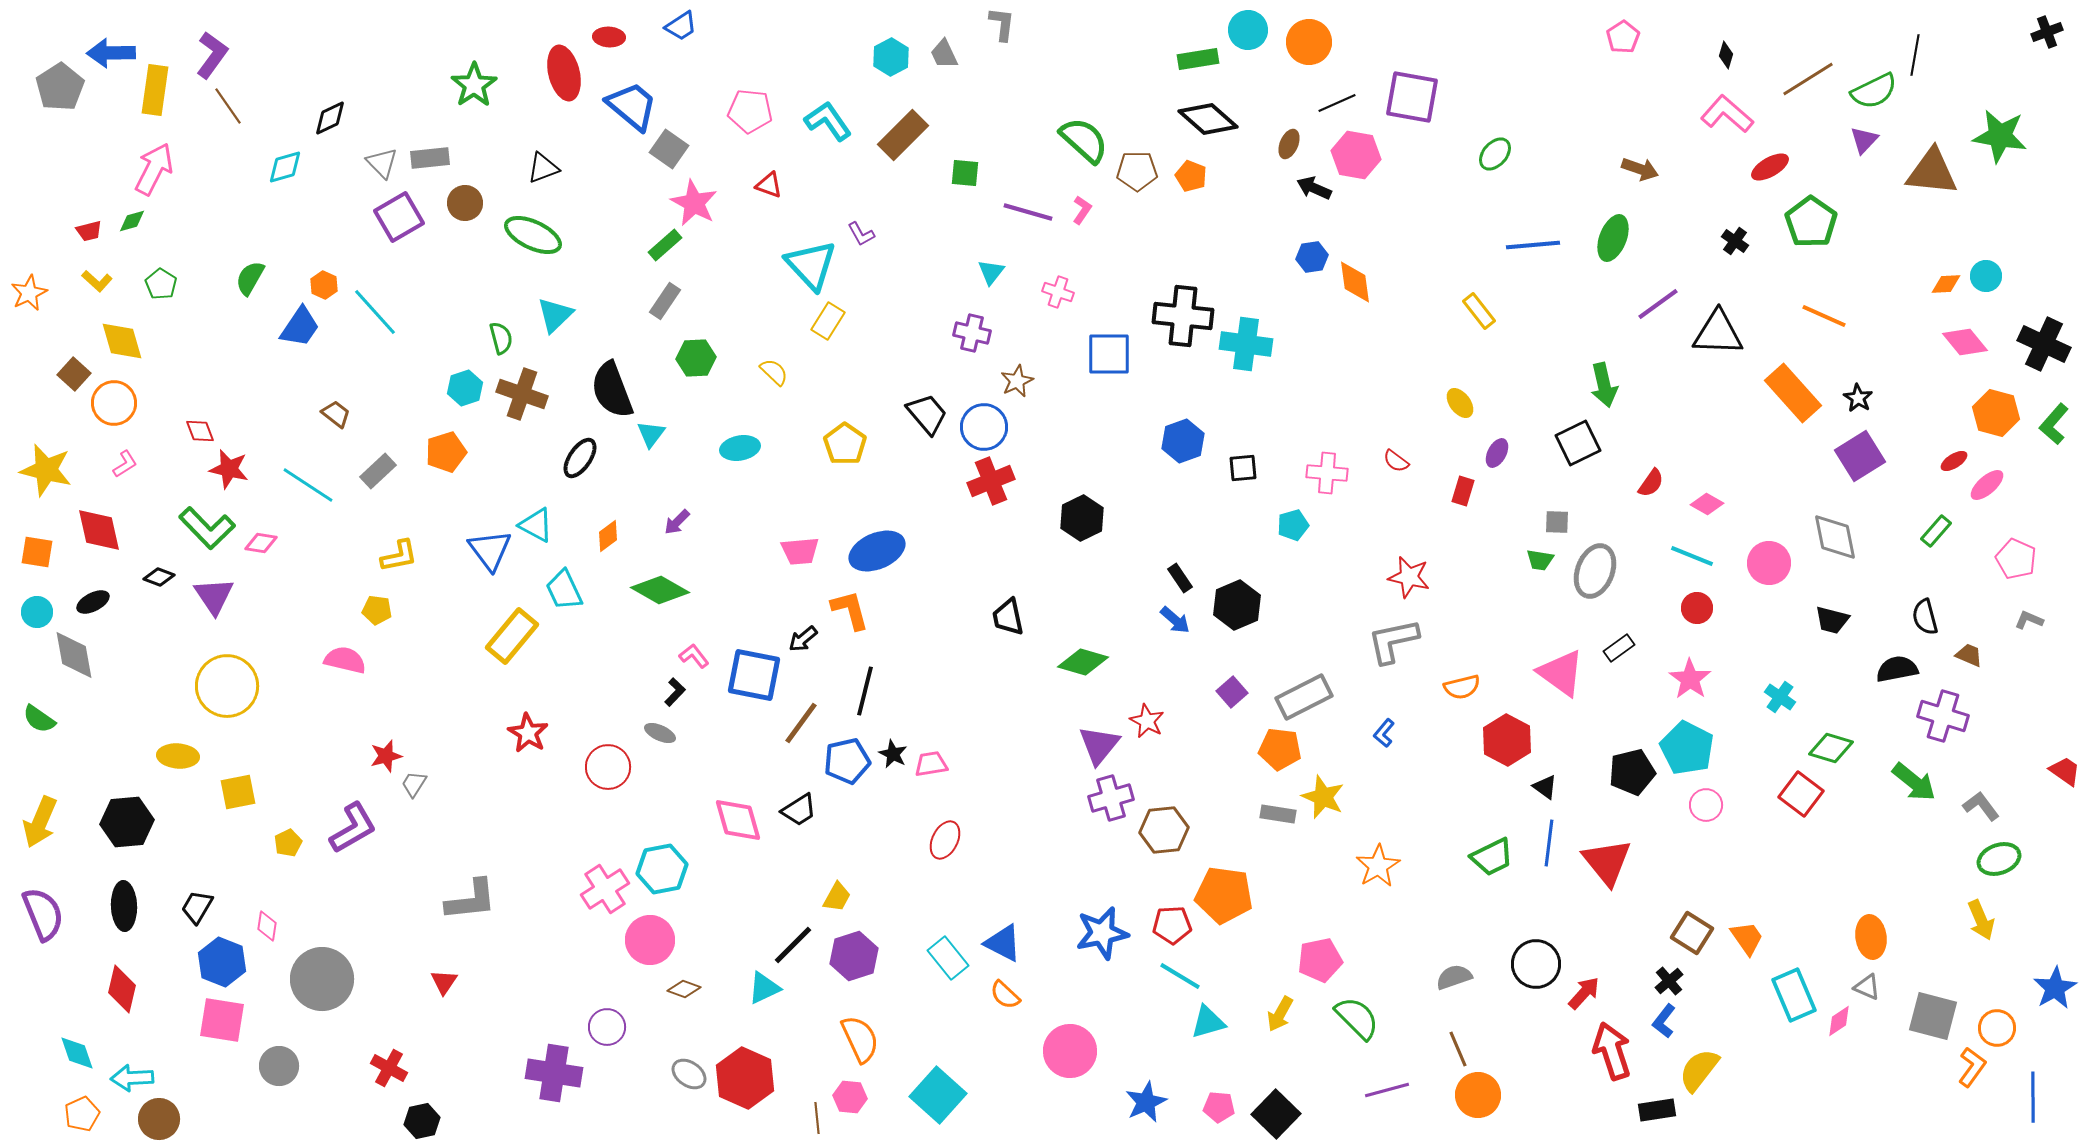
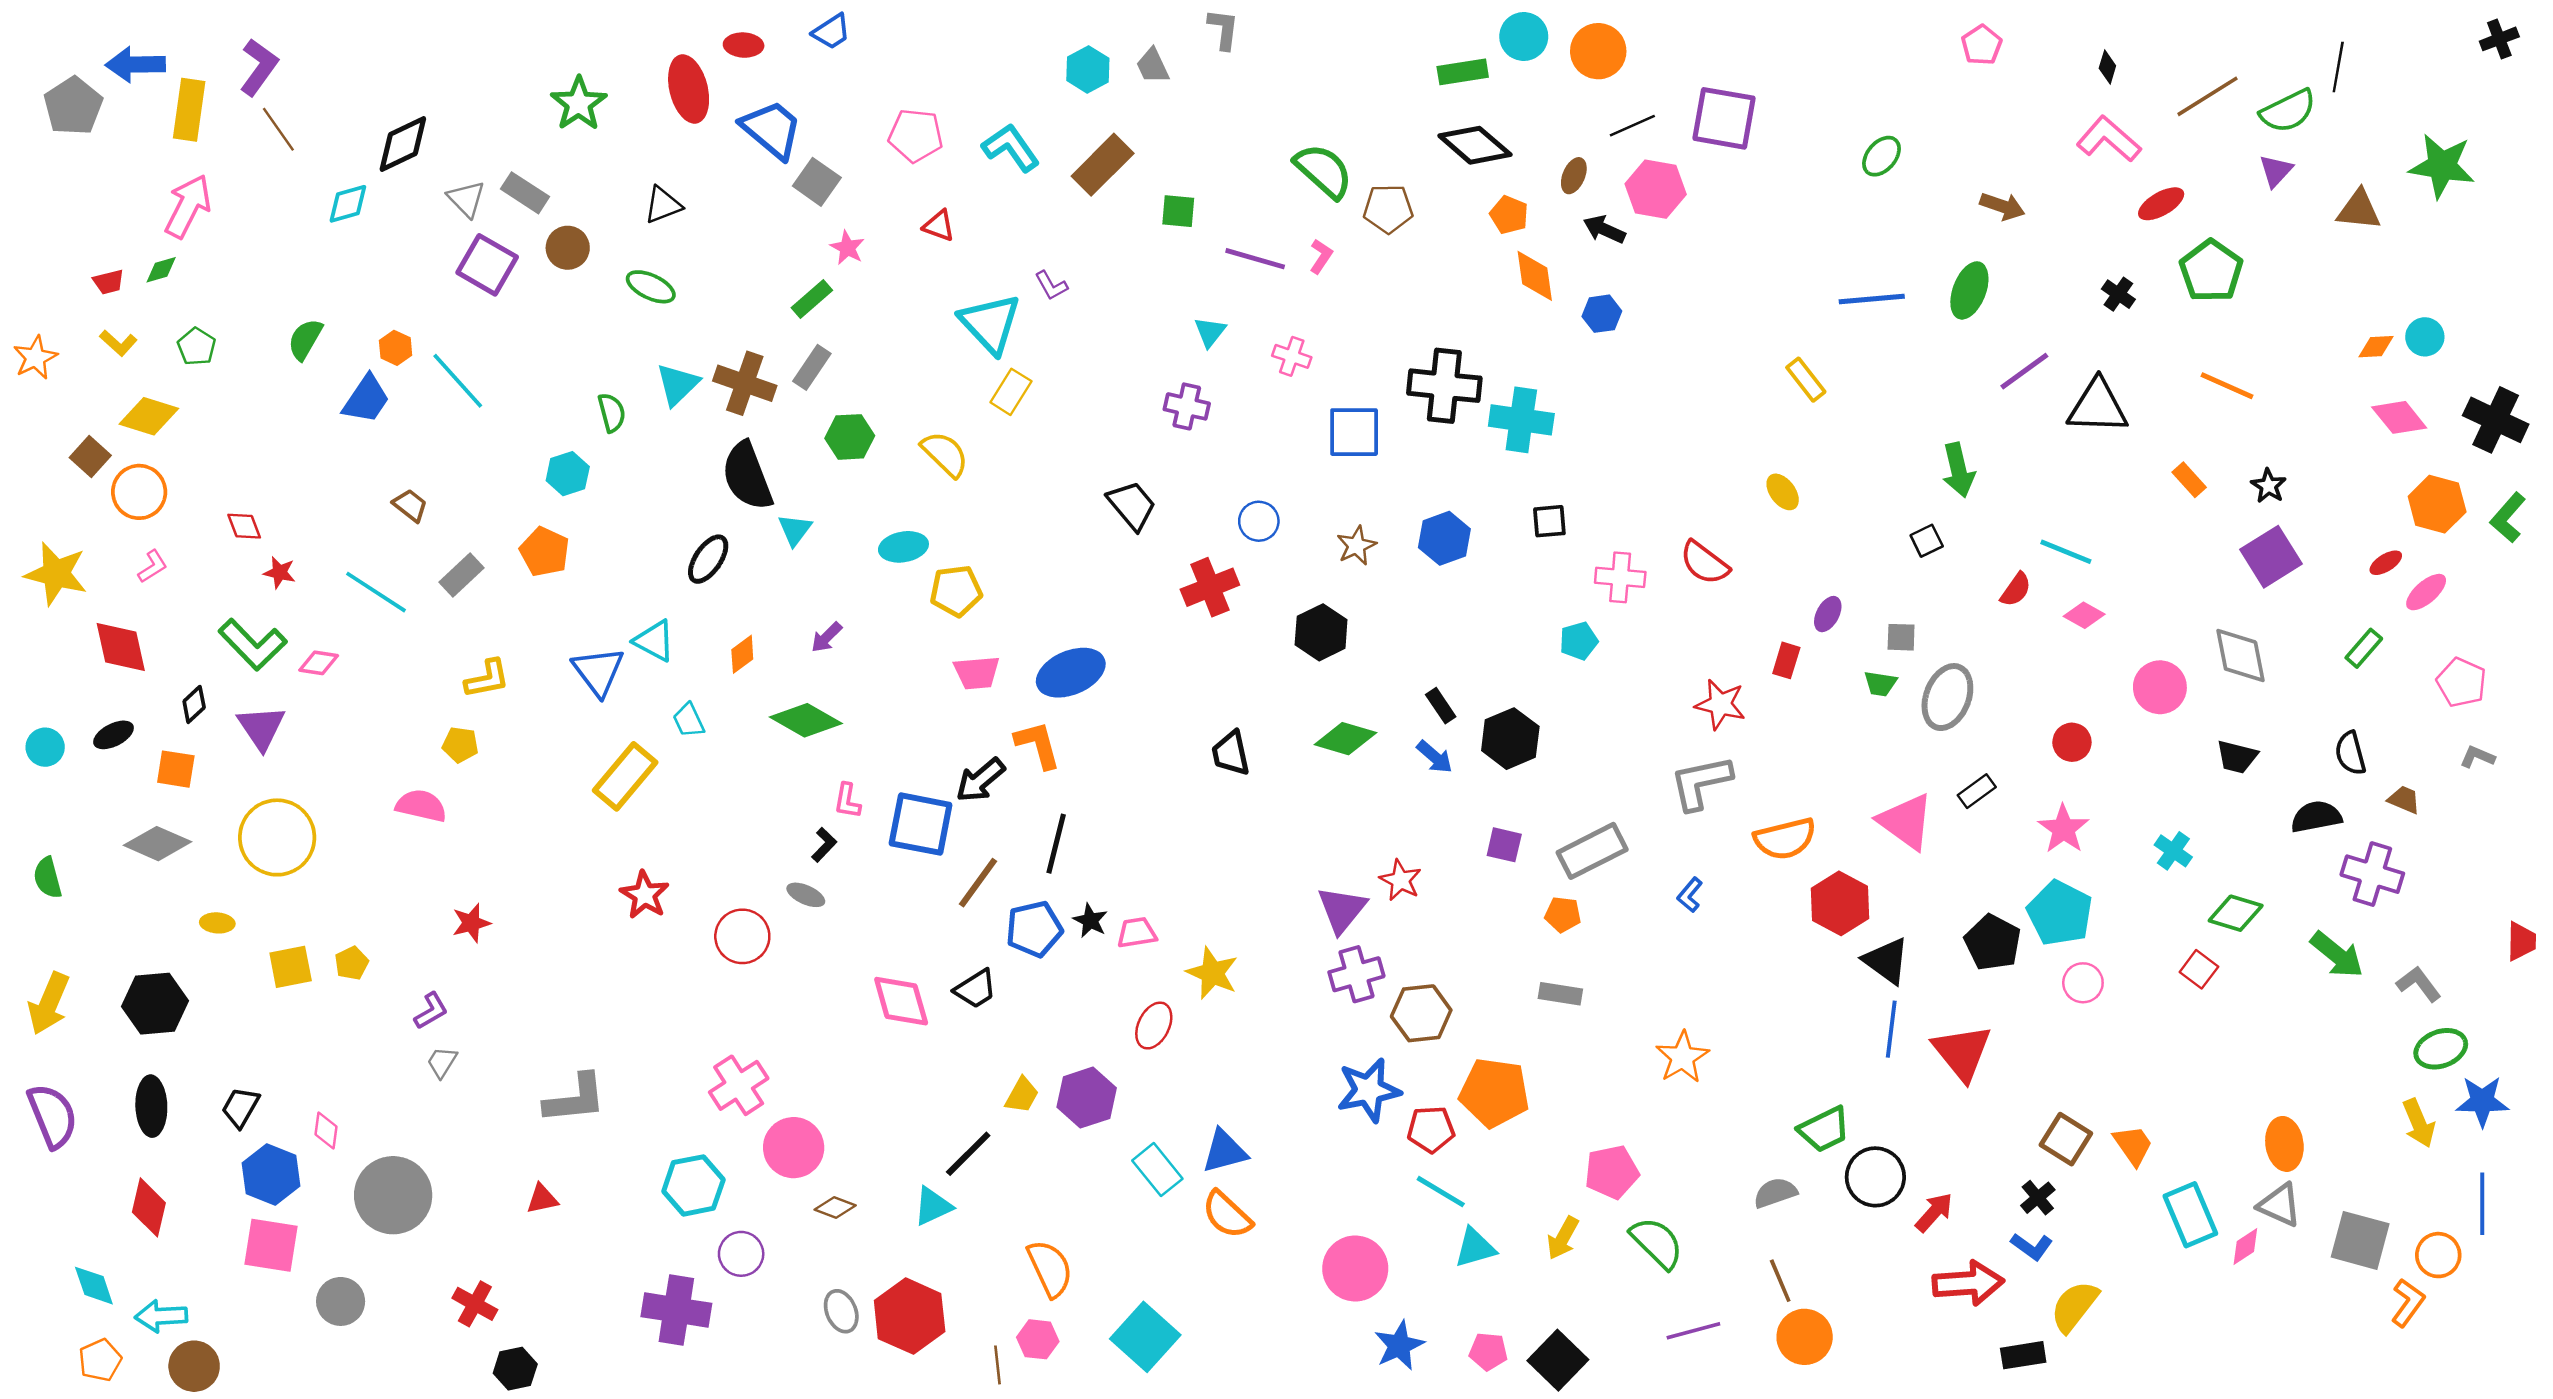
black diamond: (330, 118) -> (403, 144), size x1.4
green ellipse: (1495, 154) -> (1882, 156), moved
gray rectangle: (430, 158) -> (525, 193), turned 39
brown triangle: (1932, 172) -> (2359, 210), size x0.7
orange pentagon: (1191, 176) -> (1509, 215), moved
pink star: (694, 203) -> (847, 248), size x0.6
purple square: (399, 217) -> (487, 265), turned -30
green ellipse: (533, 235) -> (651, 287), size x0.7
orange diamond: (1355, 282) -> (1535, 276), moved
yellow diamond: (122, 341) -> (149, 416), turned -57
yellow semicircle: (774, 372) -> (945, 454), size x1.4
brown star: (1017, 381) -> (1356, 546), moved
orange rectangle: (1793, 393) -> (2189, 480), size x0.5
brown cross: (522, 394) -> (745, 383), moved
blue circle: (984, 427) -> (1259, 521), moved, size x0.7
black square: (1578, 443) -> (1927, 541), size x0.6
yellow pentagon: (845, 444) -> (956, 591), moved, turned 30
orange pentagon: (446, 452) -> (545, 552), turned -30
purple ellipse: (1497, 453) -> (1828, 614), moved
red semicircle: (1396, 461) -> (1704, 563), size x1.6
black square: (1243, 468) -> (1549, 521), moved
red star: (229, 469) -> (280, 573), size x0.7
red rectangle: (1463, 491) -> (1786, 660), moved
orange square: (37, 552) -> (176, 769), moved
cyan line: (1692, 556) -> (2066, 552), moved
black diamond: (159, 577) -> (194, 704), turned -64
cyan trapezoid: (564, 590) -> (689, 720), size x0.7
black arrow: (803, 639) -> (980, 780), size x1.4
gray diamond: (74, 655) -> (157, 844), moved, turned -56
pink L-shape: (694, 656) -> (847, 801), turned -132
green diamond: (1083, 662) -> (1345, 739), moved
orange semicircle: (1462, 687) -> (1785, 839), size x1.4
purple square: (1232, 692) -> (1504, 845), turned -36
green semicircle: (39, 719) -> (48, 878), turned 40
orange pentagon: (1280, 749) -> (1563, 914), size x0.7
yellow ellipse: (178, 756) -> (217, 923), size x0.7
red trapezoid: (2065, 771) -> (2521, 941), turned 56
black pentagon: (1632, 772) -> (1993, 942), turned -30
gray trapezoid: (414, 784) -> (442, 1062), moved
black triangle: (1545, 787) -> (1886, 961), size x1.6
red square: (1801, 794) -> (2199, 969), size x0.7
yellow star: (1323, 797) -> (1212, 973), moved
purple L-shape: (353, 828) -> (431, 1011), size x0.6
yellow pentagon: (288, 843) -> (352, 963), moved
green trapezoid: (1492, 857) -> (1824, 1129), moved
cyan hexagon: (662, 869) -> (693, 1185), moved
blue star: (1102, 933) -> (1369, 1090), moved
blue triangle: (1003, 943) -> (1225, 1151), turned -42
purple hexagon: (854, 956) -> (1087, 1098), moved
red triangle: (444, 982) -> (542, 1199), turned 44
gray triangle: (1867, 987) -> (2280, 1205), size x1.4
blue star: (2055, 988) -> (2482, 1101), moved, turned 30
orange semicircle: (1005, 995) -> (1227, 1215), size x1.4
blue L-shape: (1664, 1021) -> (2032, 1247), turned -92
pink circle: (1070, 1051) -> (1355, 1268), moved
red arrow: (1612, 1051) -> (1968, 1283), turned 104
gray ellipse: (689, 1074) -> (841, 1311), turned 32
blue line: (2033, 1097) -> (2482, 1204), moved

